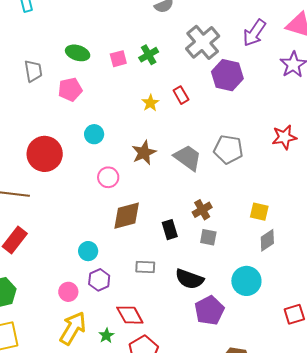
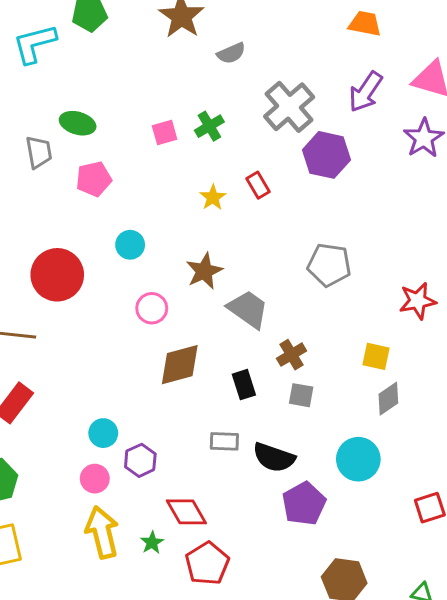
green ellipse: (78, 53) -> (78, 123), moved
red star: (284, 137) -> (418, 301), moved
gray trapezoid: (188, 158) -> (248, 309), moved
cyan circle: (88, 251) -> (103, 433), moved
gray rectangle: (145, 267) -> (224, 441), moved
yellow arrow: (73, 328) -> (102, 532), turned -44

